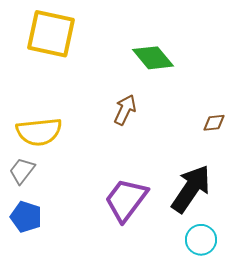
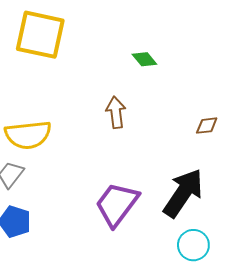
green diamond: (153, 58) -> (144, 59), size x0.6
brown arrow: (125, 110) -> (116, 112), turned -32

